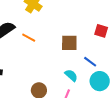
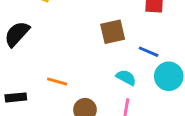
orange line: (29, 38) -> (57, 82), moved

